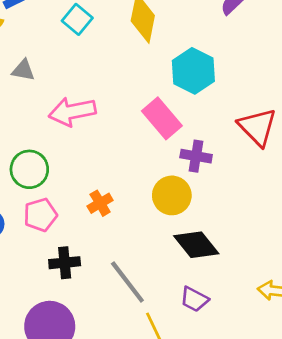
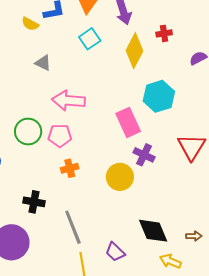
pink pentagon: (40, 215) -> (60, 136), moved
black diamond: (196, 245) -> (153, 231), moved

